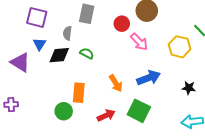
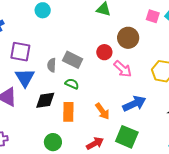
gray rectangle: (87, 14) -> (73, 60), moved, turned -72
blue triangle: (40, 44) -> (25, 78), size x1.5
black diamond: (59, 55) -> (45, 100), moved
orange rectangle: (79, 93) -> (68, 112), moved

